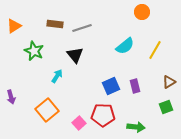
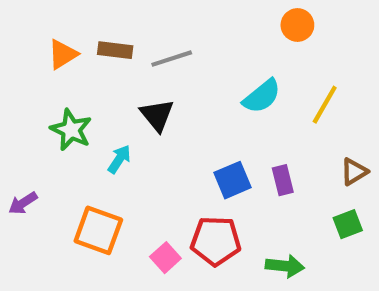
orange triangle: (14, 26) -> (63, 54), moved
green star: (34, 51) -> (71, 130), moved
purple arrow: (11, 97) -> (23, 203), turned 72
orange square: (47, 110) -> (98, 230), turned -30

